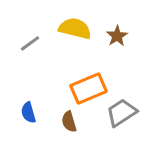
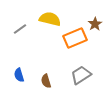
brown star: (117, 36) -> (95, 24), moved
orange rectangle: (89, 89) -> (75, 38), moved

